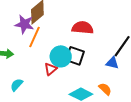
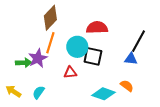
purple star: (24, 24) -> (38, 58), moved, turned -30
cyan circle: (61, 56) -> (77, 47), moved
red triangle: (51, 69) -> (70, 73), turned 40

